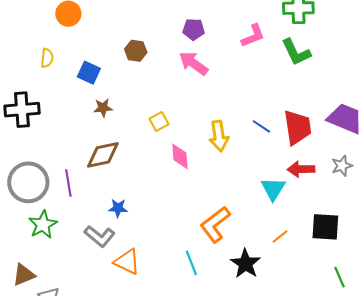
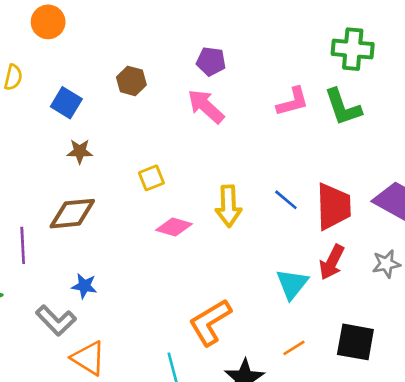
pink L-shape: (253, 36) -> (293, 102), moved
pink diamond: (180, 156) -> (174, 227), turned -76
red arrow: (301, 169) -> (332, 262), turned -68

